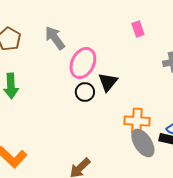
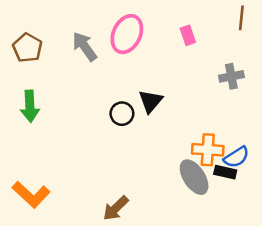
pink ellipse: (83, 63) -> (127, 34), moved
orange cross: (137, 121) -> (208, 150), moved

